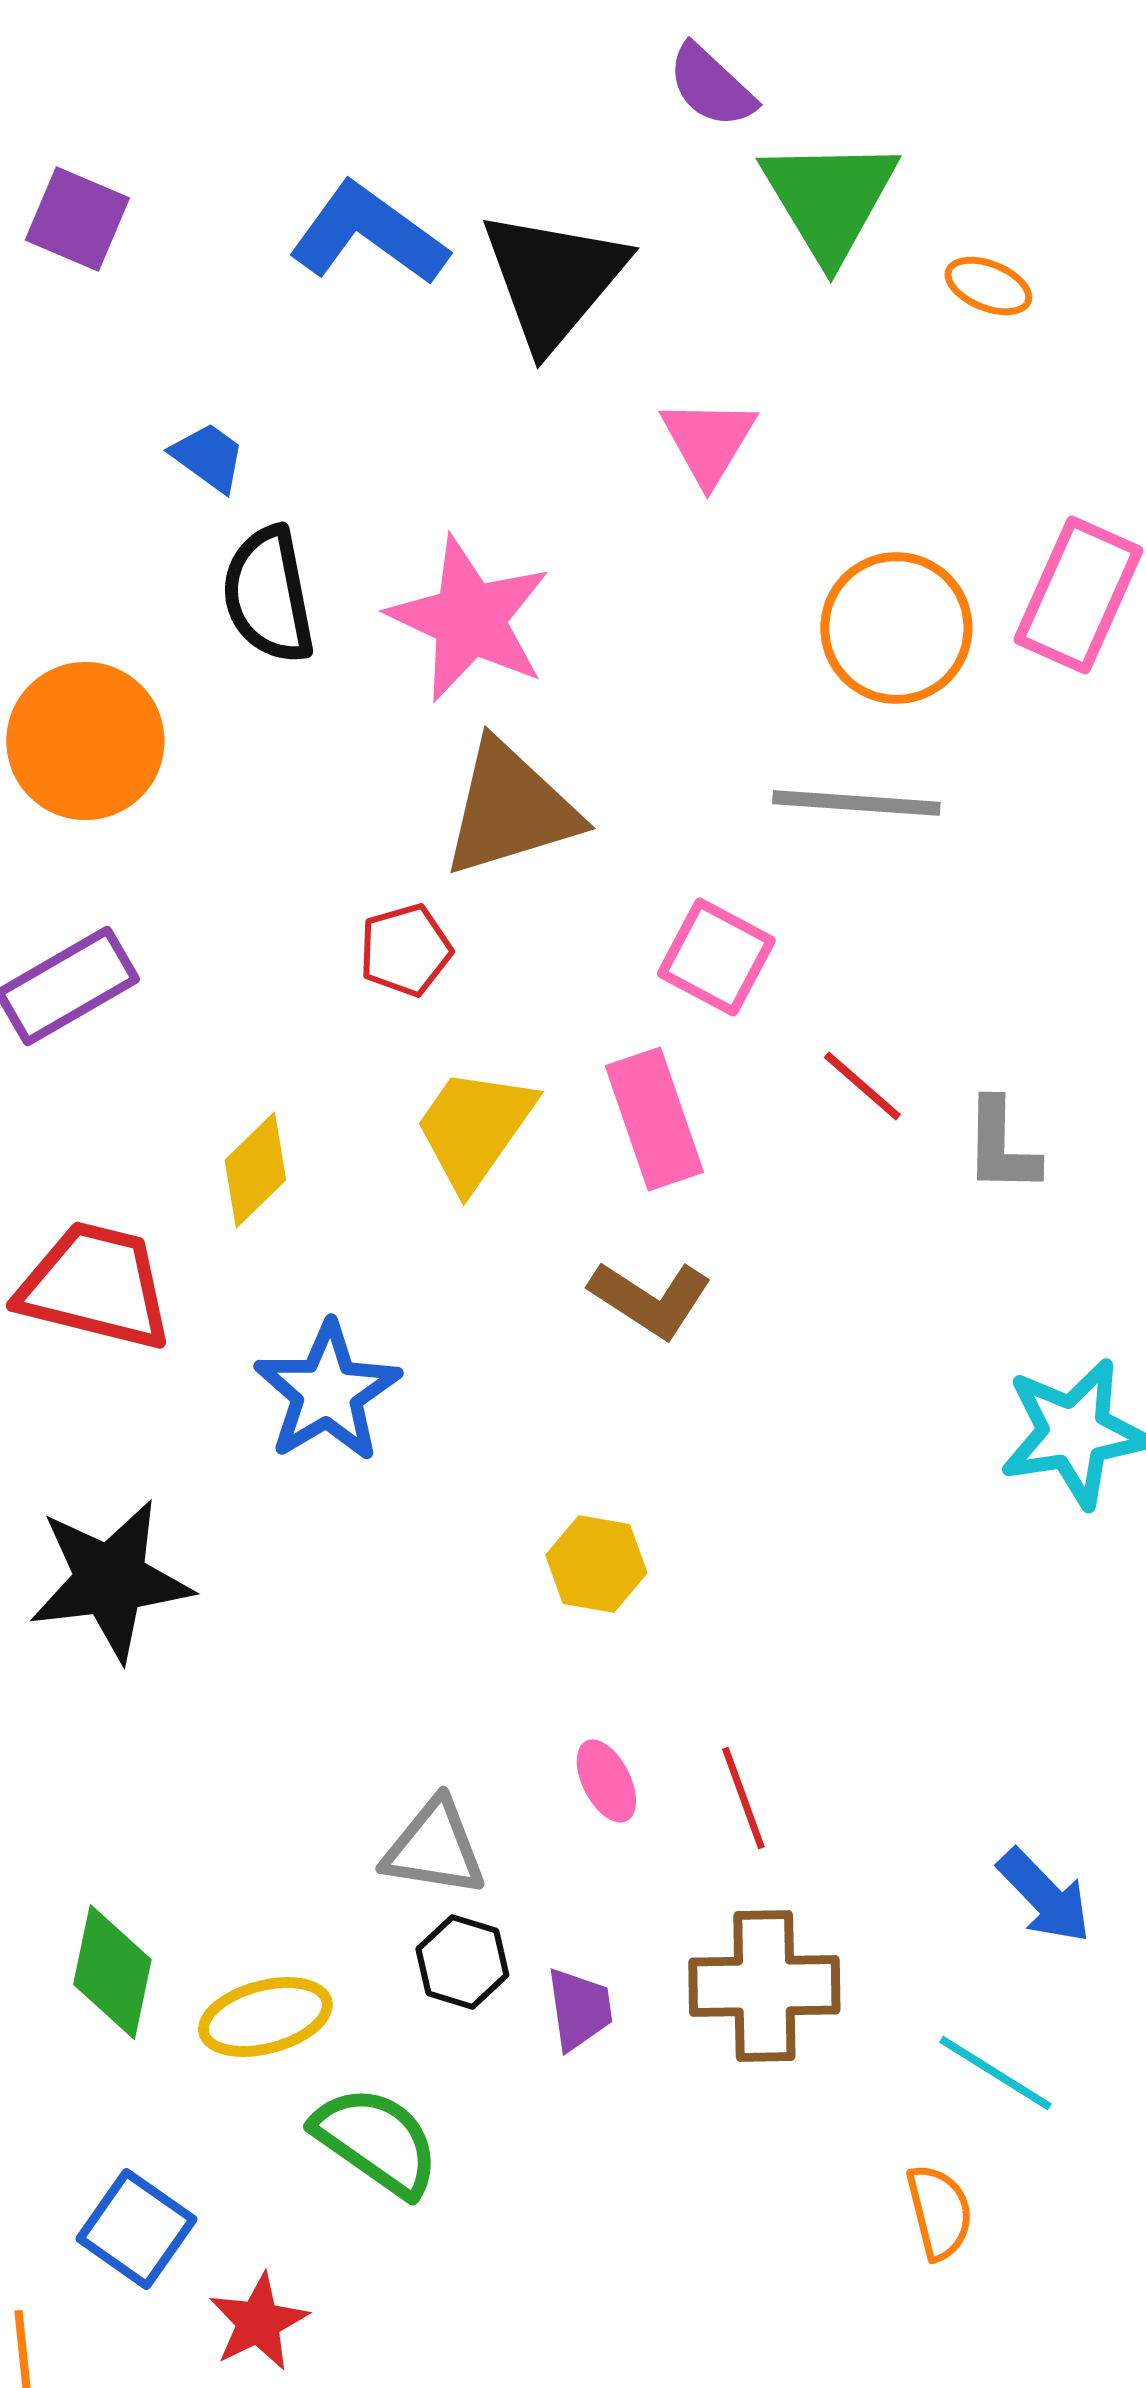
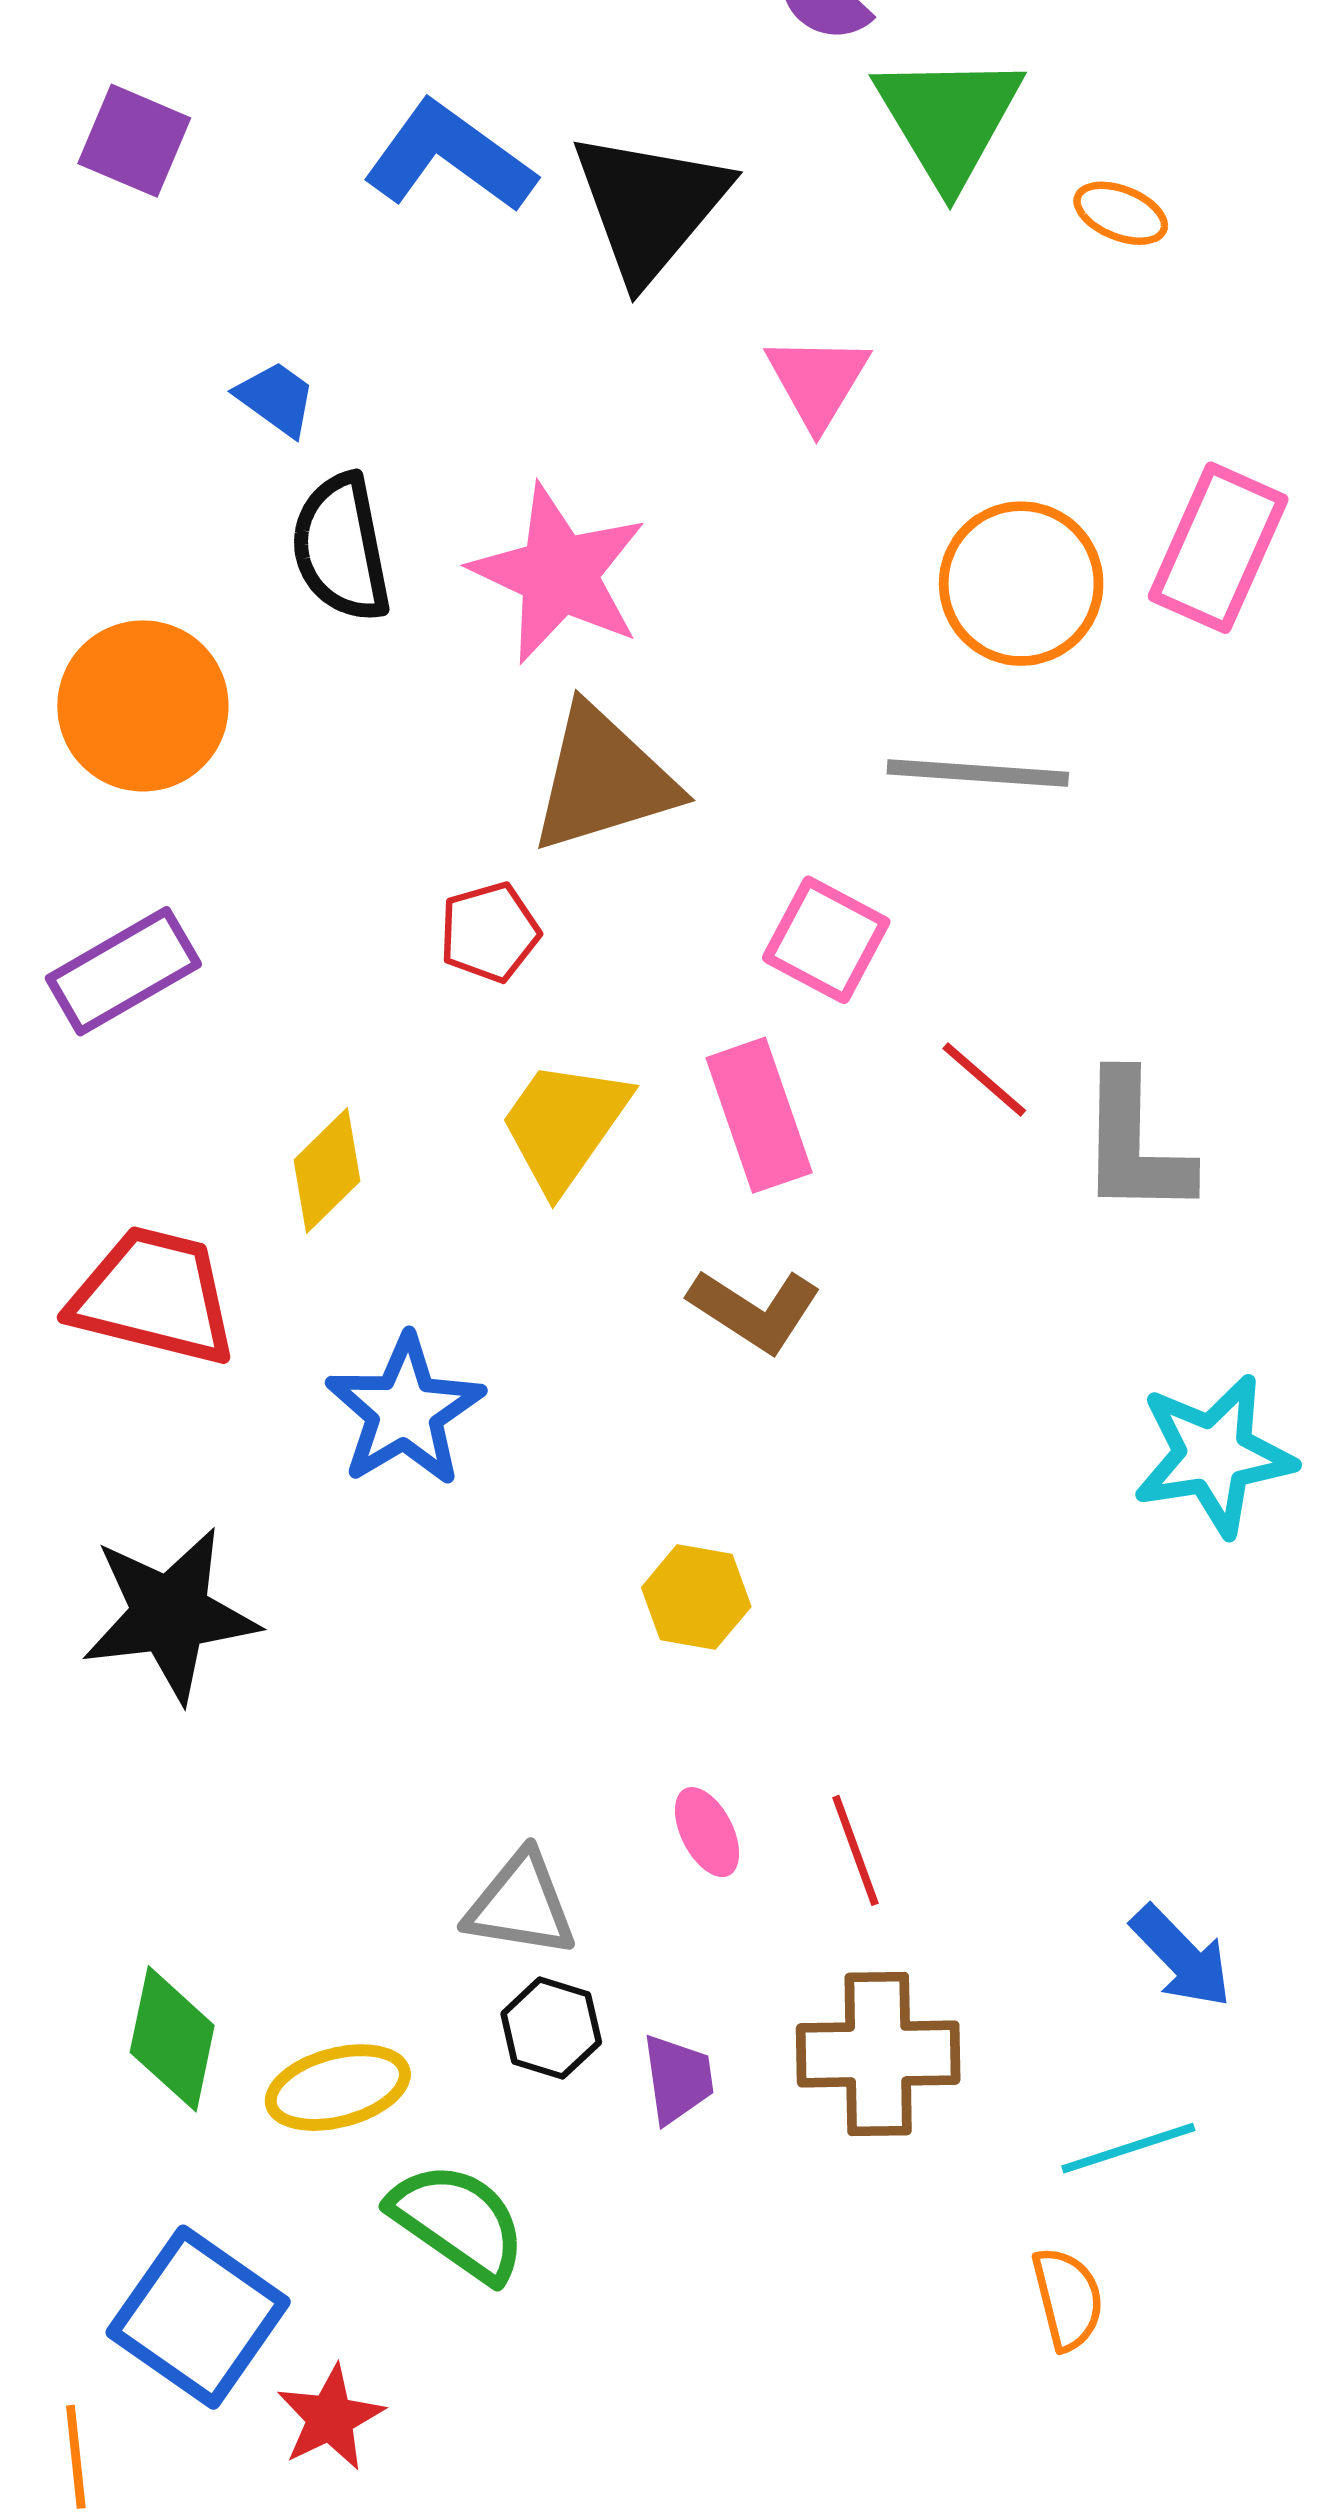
gray L-shape: (1001, 1146) -> (1135, 1144), size x1.4
cyan line: (995, 2073) -> (1128, 2148), turned -50
blue square: (136, 2229) -> (198, 2317), size x1.4

